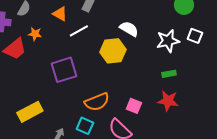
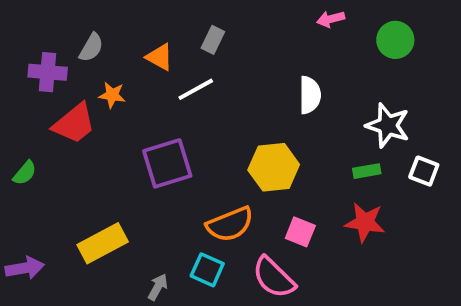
white semicircle: (129, 29) -> (310, 95), moved, turned 60
white square: (195, 36) -> (424, 171), moved
white star: (168, 41) -> (388, 125), moved, turned 30
yellow hexagon: (113, 51) -> (274, 167), moved

